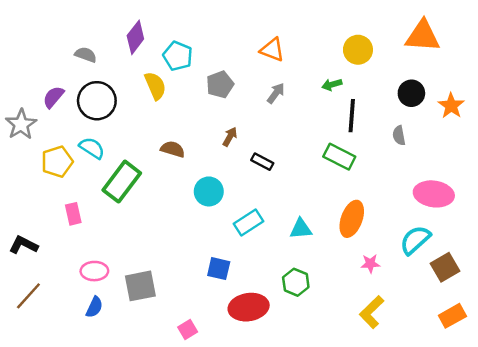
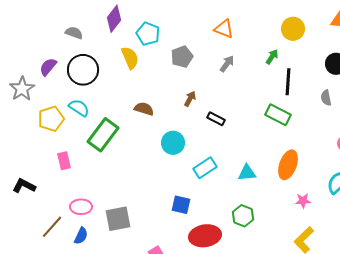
green arrow: (332, 85) -> (272, 57), turned 140
brown line: (28, 296) -> (52, 227), moved

